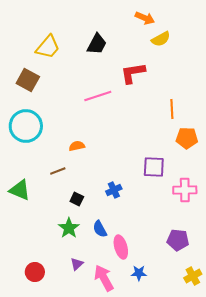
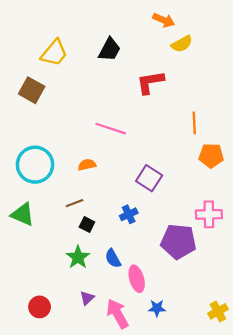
pink line: (98, 96) -> (111, 129), moved, turned 36
cyan circle: (26, 126) -> (35, 165), moved
purple square: (154, 167) -> (149, 178), moved, turned 30
brown line: (58, 171) -> (75, 203), moved
purple pentagon: (178, 240) -> (178, 241), moved, size x1.4

